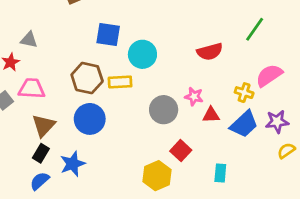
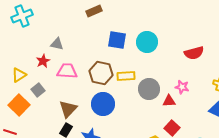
cyan circle: (142, 54) -> (147, 42), moved
pink trapezoid: (32, 89) -> (67, 71), moved
gray circle: (164, 110) -> (149, 89), moved
red triangle: (211, 115) -> (169, 101), moved

